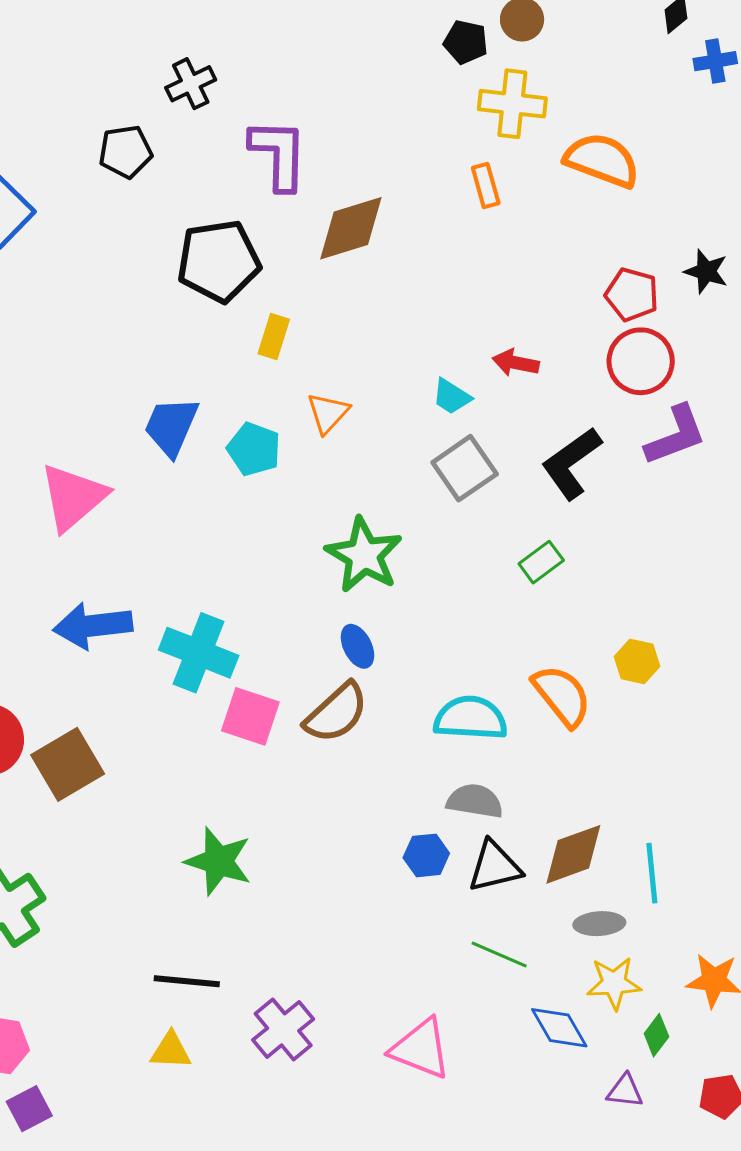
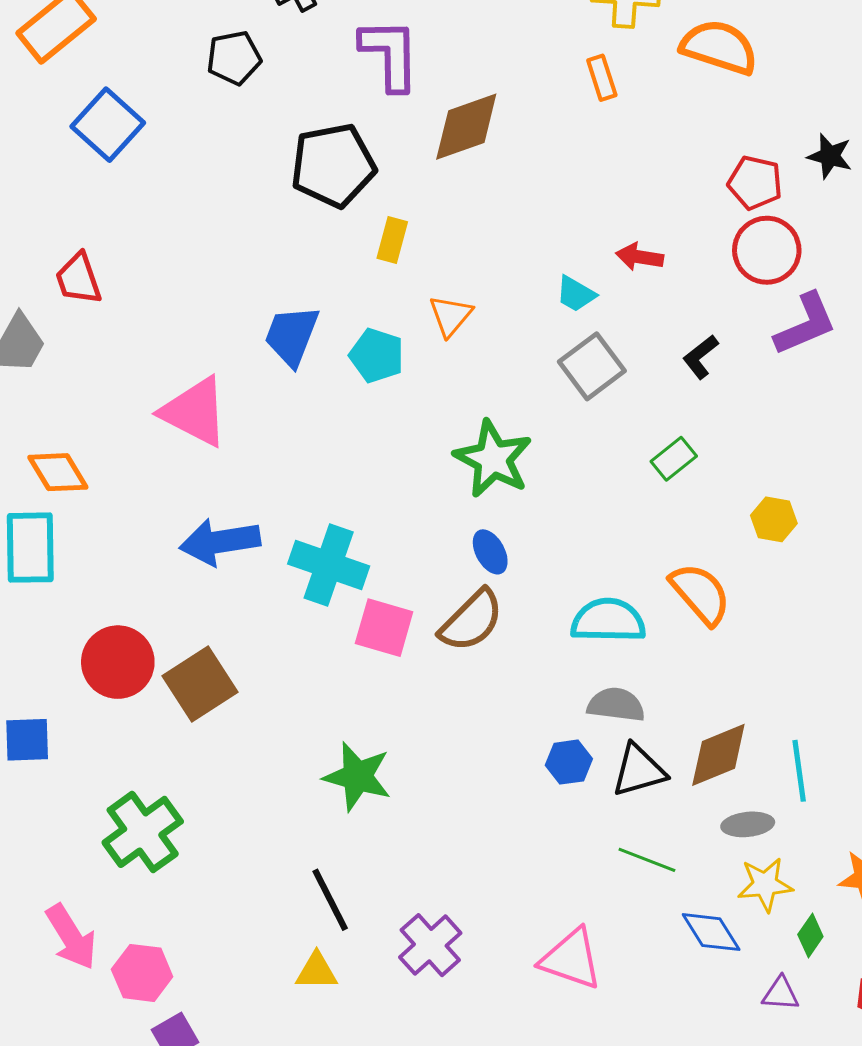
black L-shape: (571, 463) -> (701, 357), size x0.6
pink triangle: (73, 497) -> (195, 412), turned -50
yellow hexagon: (637, 661) -> (774, 519), moved
black line: (187, 981) -> (330, 900), turned 60

